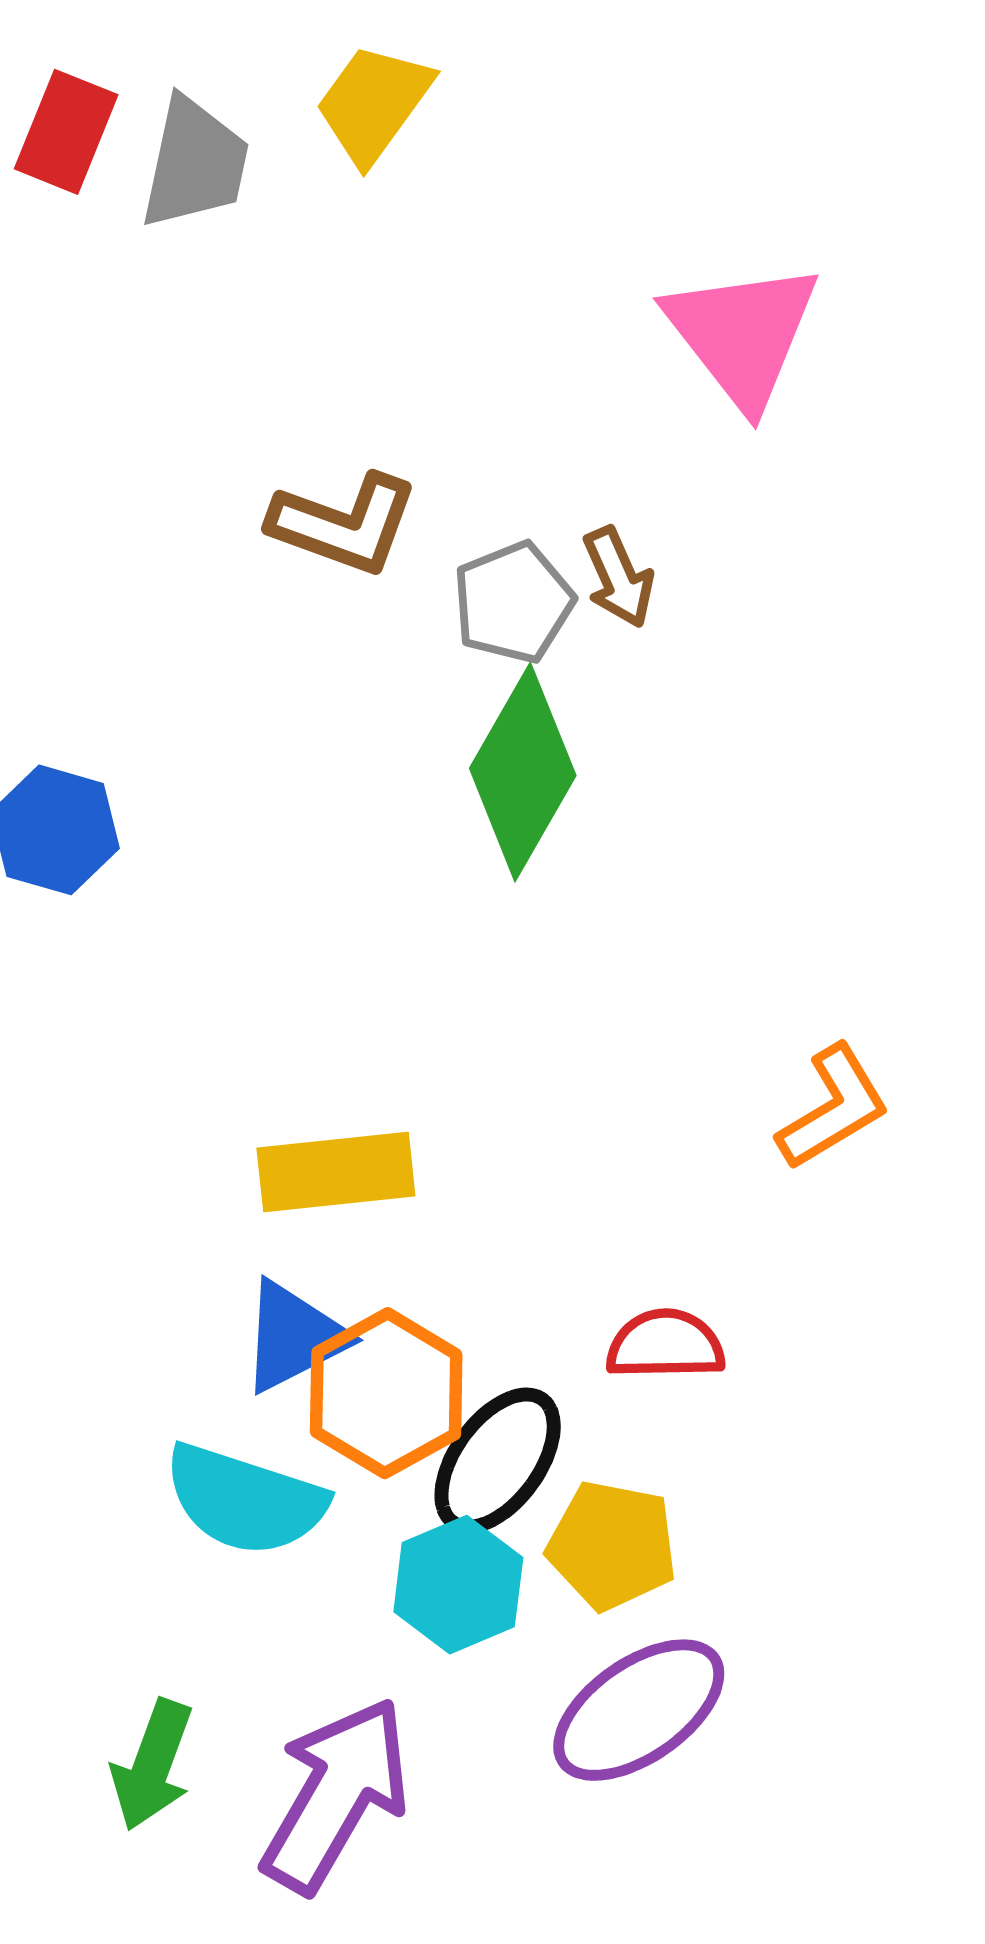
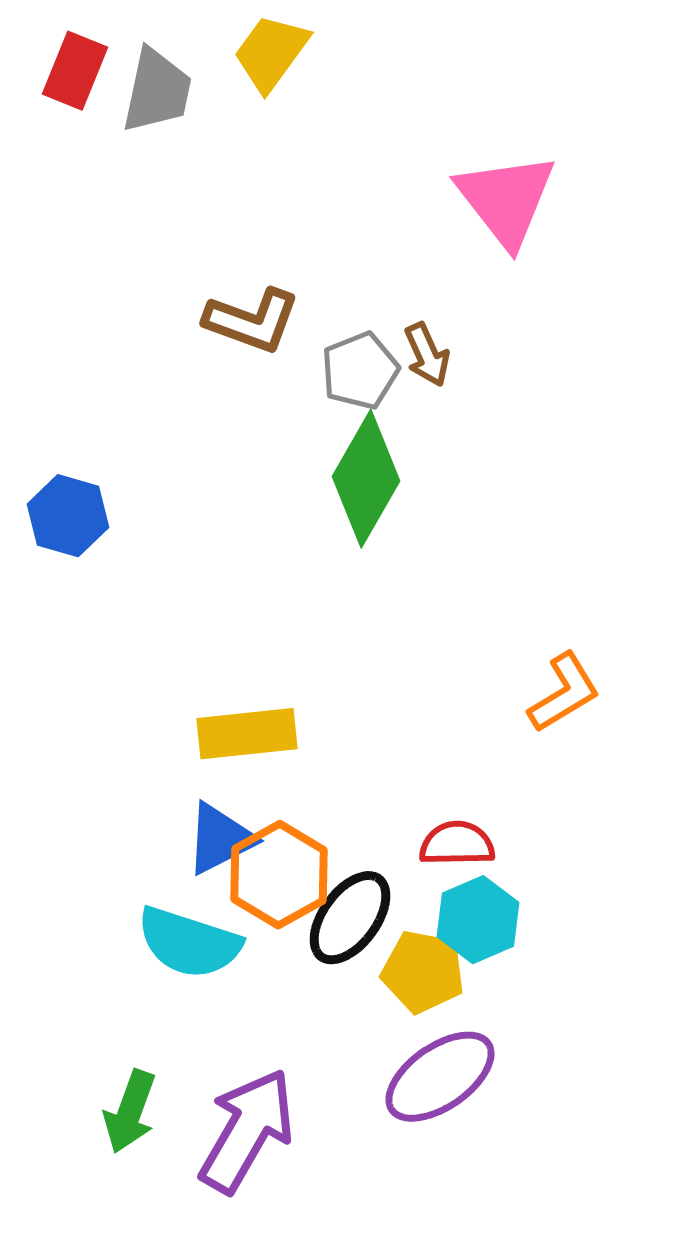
cyan hexagon: (458, 1585) -> (478, 920), moved

